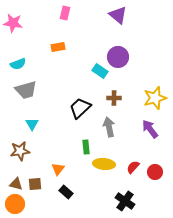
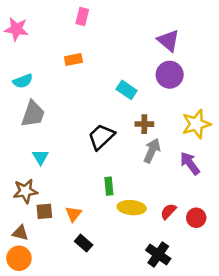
purple triangle: (118, 15) -> (168, 41), moved
purple circle: (118, 57) -> (170, 75), moved
gray trapezoid: (26, 90) -> (33, 114), turned -55
gray arrow: (109, 127) -> (152, 151), moved, turned 36
brown square: (35, 184) -> (44, 211), moved

